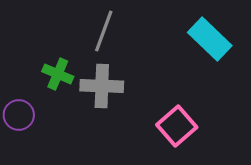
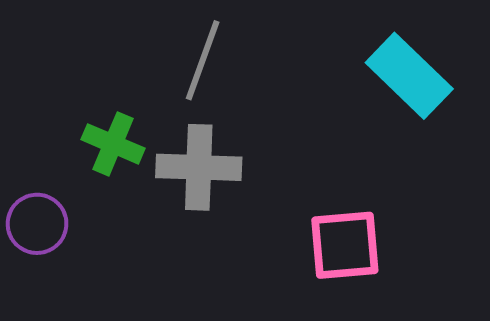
pink square: (177, 126) -> (345, 245), turned 36

